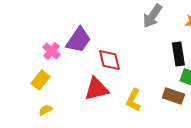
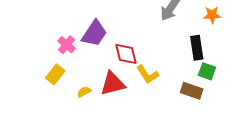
yellow L-shape: (133, 100) -> (148, 74), moved, turned -60
yellow semicircle: (45, 110) -> (84, 92), moved

